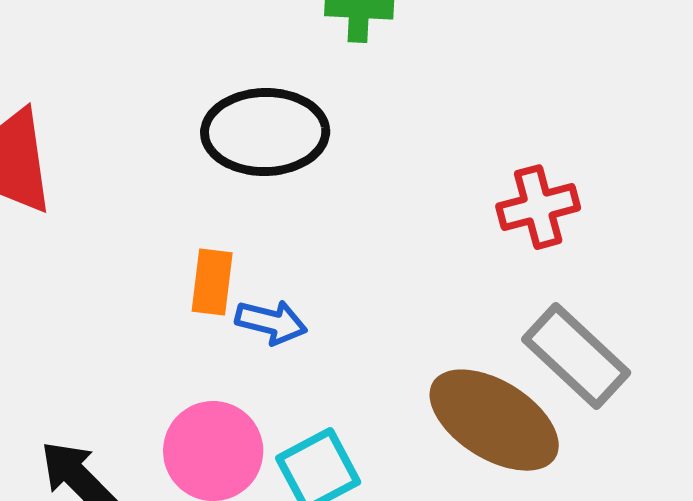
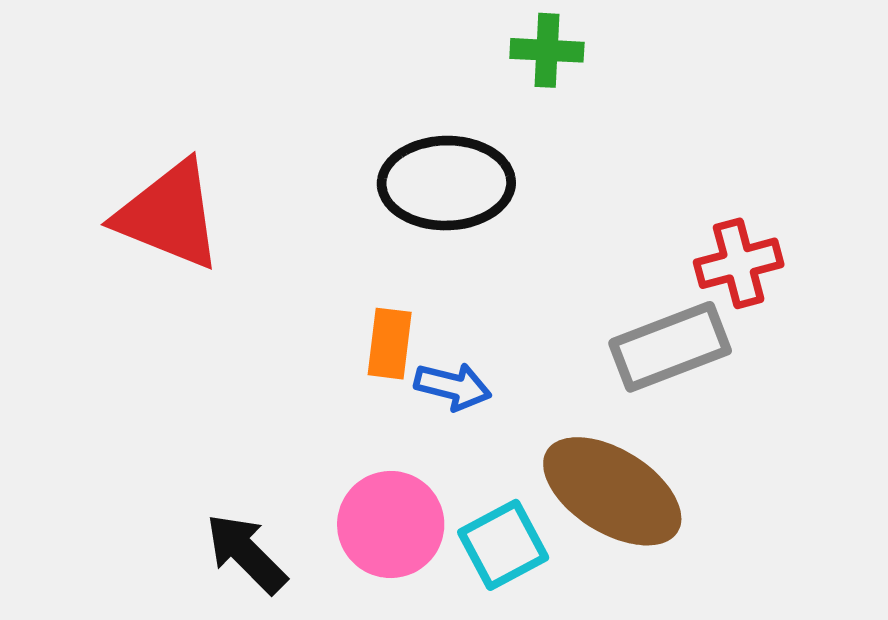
gray rectangle: (576, 356) -> (670, 347), moved, turned -64
brown ellipse: (494, 420) -> (612, 491), moved

